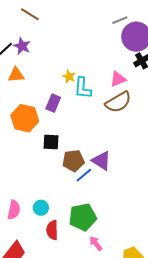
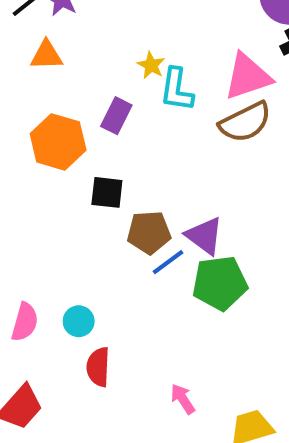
pink triangle: (118, 79) -> (248, 77), size x1.5
green pentagon: (83, 217) -> (220, 283), moved

